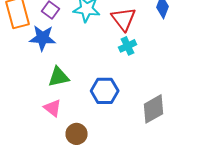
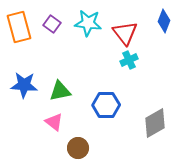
blue star: (42, 38) -> (24, 85), moved

